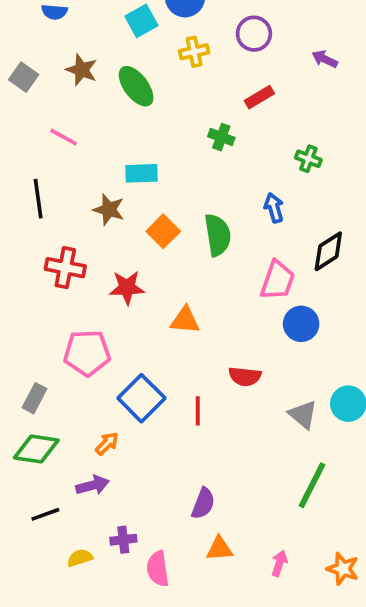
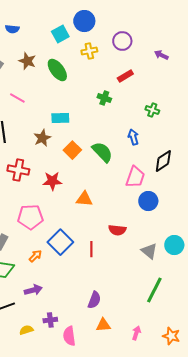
brown star: (109, 210) -> (42, 138), turned 30
green semicircle: (218, 235) -> (102, 152), turned -35
orange arrow: (107, 444) -> (35, 256), moved

